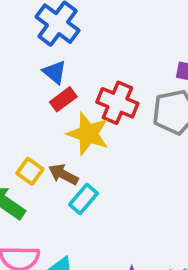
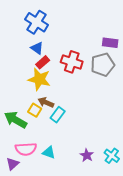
yellow star: (88, 134) -> (39, 79), moved
yellow square: (30, 171) -> (35, 110), moved

